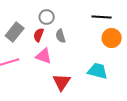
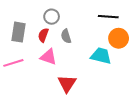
gray rectangle: (15, 32) -> (19, 32), turned -30
cyan trapezoid: (98, 71) -> (101, 56), moved

